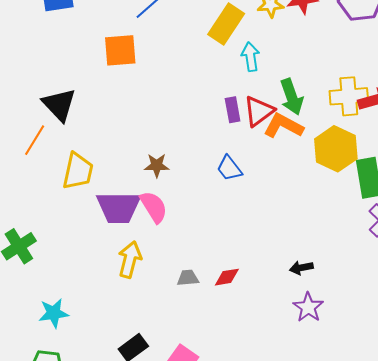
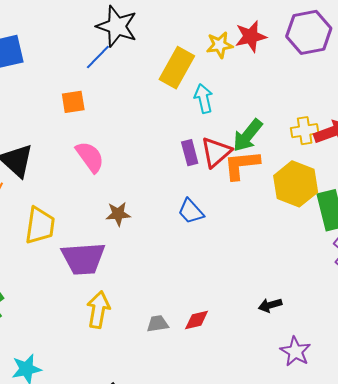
orange square: (120, 50) -> (73, 102), size x0.7
yellow cross: (349, 96) -> (305, 131), size x0.7
green arrow: (292, 97) -> (248, 135), turned 63
orange L-shape: (283, 126) -> (242, 165), turned -30
pink semicircle: (154, 207) -> (90, 157), moved
purple star: (308, 307) -> (295, 351), moved

